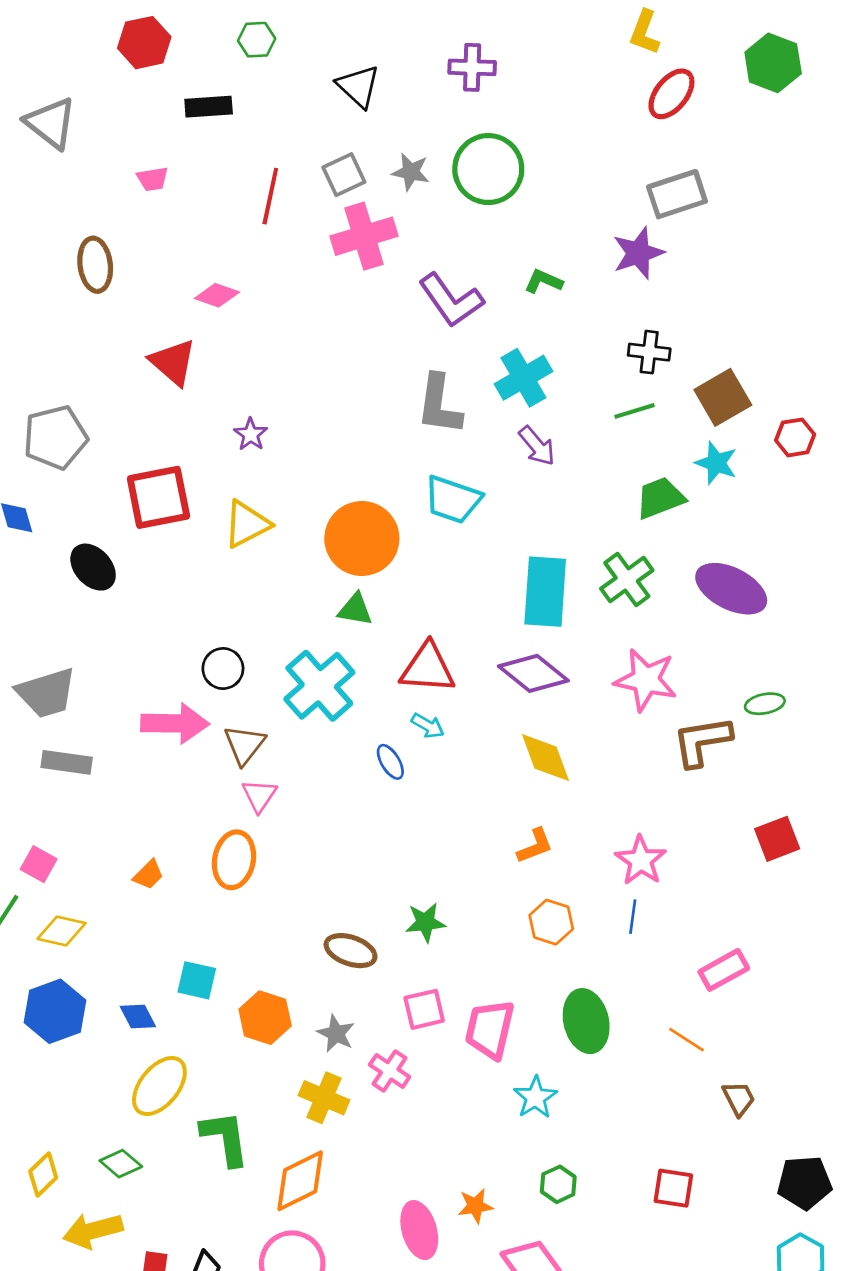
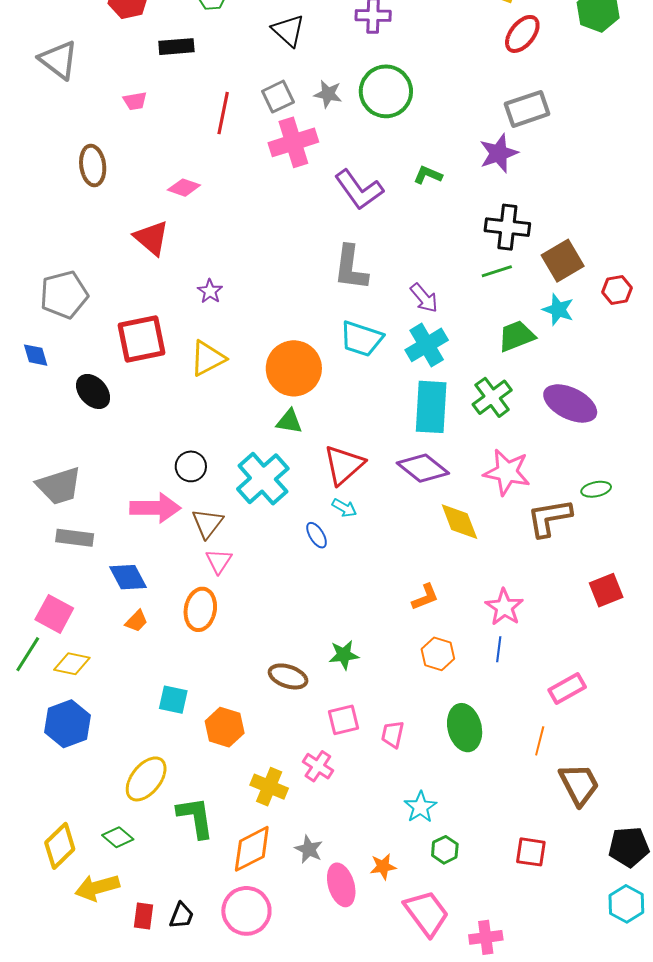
black cross: (649, 352) -> (507, 227), size x1.4
cyan cross: (523, 378) -> (427, 345), moved
red triangle: (428, 668) -> (344, 465), turned -45
yellow diamond: (546, 758) -> (459, 522), moved
pink square: (39, 864) -> (54, 614), size x1.4
blue diamond: (138, 1016) -> (128, 577), moved, size x1.4
pink trapezoid: (490, 1029) -> (393, 734), size x0.6
gray star: (336, 1034) -> (309, 849), moved
orange line: (686, 1040) -> (540, 741), turned 72
cyan star: (535, 1097) -> (420, 807), moved
brown trapezoid: (739, 1098) -> (579, 784), size x1.6
yellow diamond: (43, 1175) -> (60, 846), size x1.4

